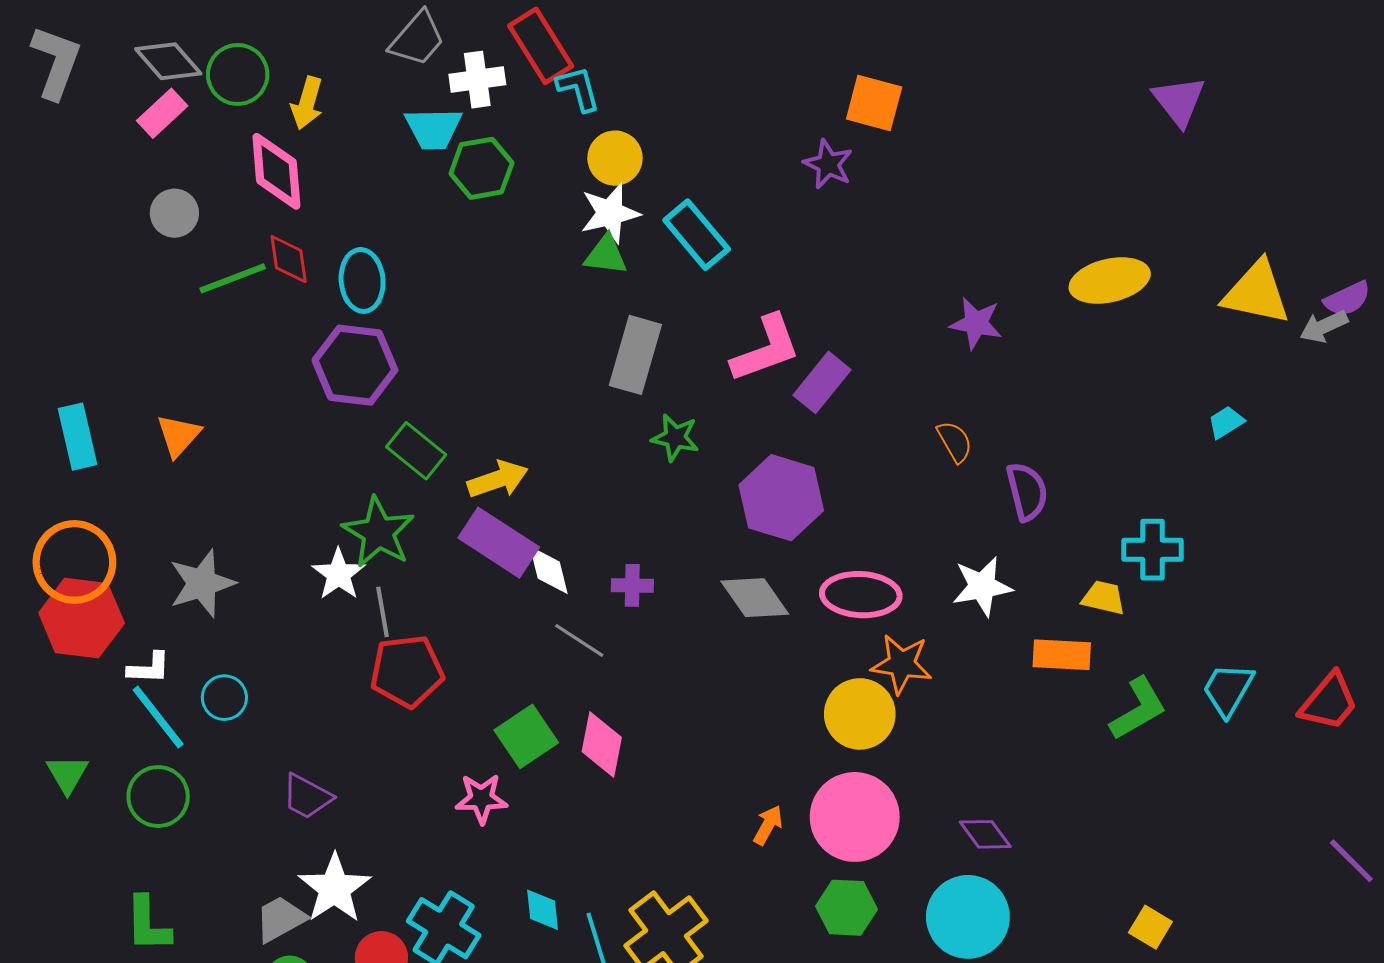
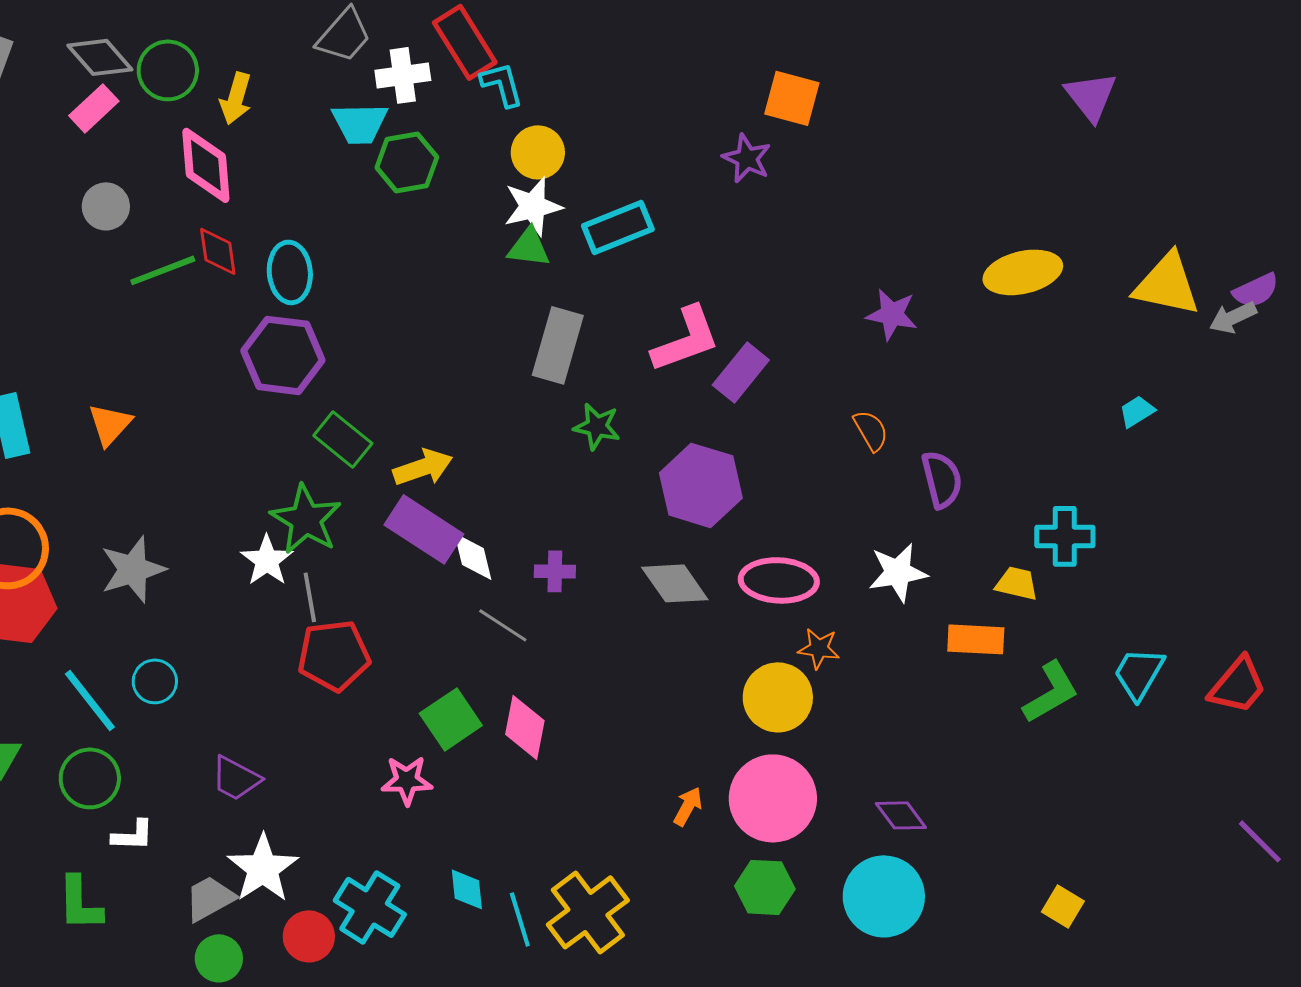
cyan rectangle: (697, 235) -> (618, 227), turned -72
orange star: (902, 664) -> (819, 648), size x0.7
white L-shape: (149, 668) -> (133, 835), moved

